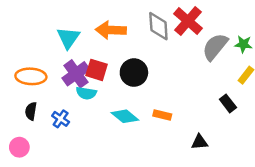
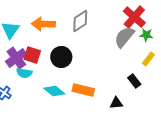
red cross: (188, 21) -> (134, 17), moved
gray diamond: (158, 26) -> (80, 21), turned 60
orange rectangle: (162, 115) -> (83, 90), size x1.5
black triangle: (200, 142) -> (116, 103), moved

